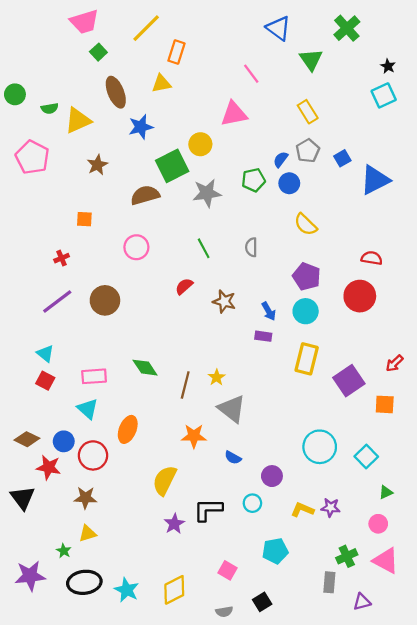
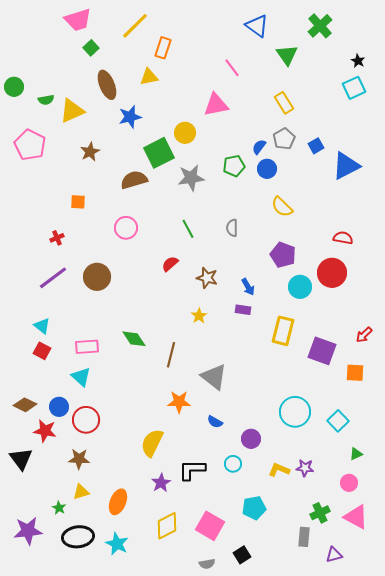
cyan circle: (306, 311) -> (300, 287), moved
yellow star: (217, 377) -> (199, 316), moved
purple square: (349, 381) -> (322, 351), turned -36
orange ellipse: (128, 429) -> (118, 502), moved
pink square: (227, 570) -> (210, 526), size x1.6
yellow diamond: (174, 590) -> (167, 526), moved

